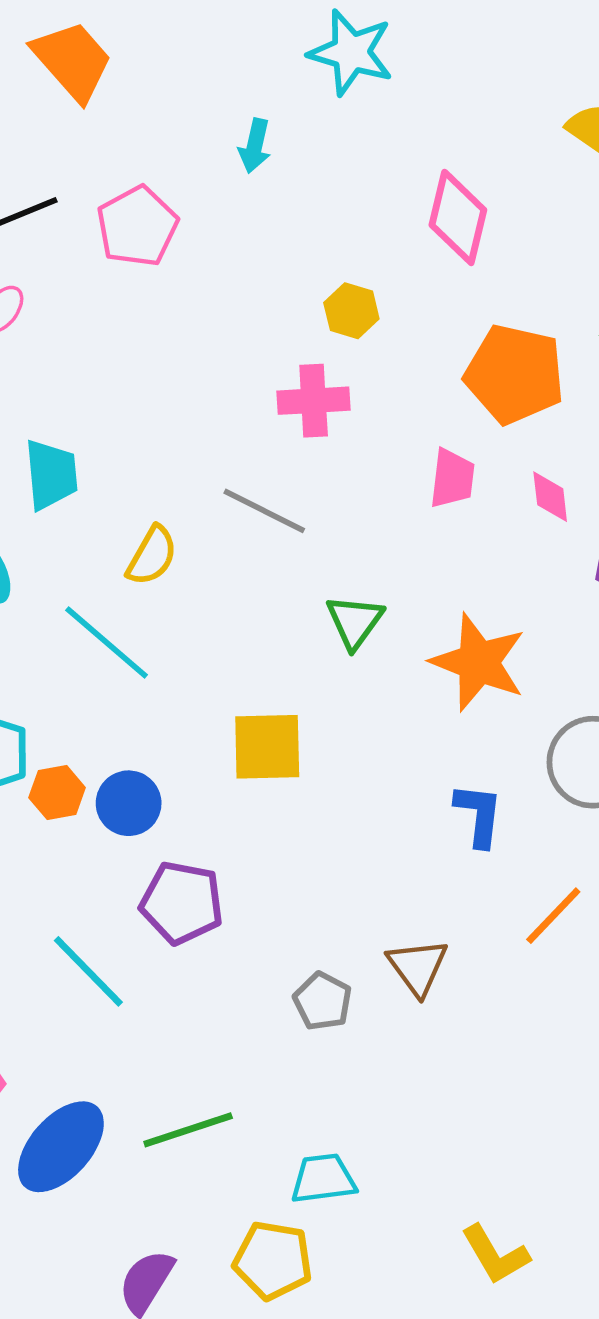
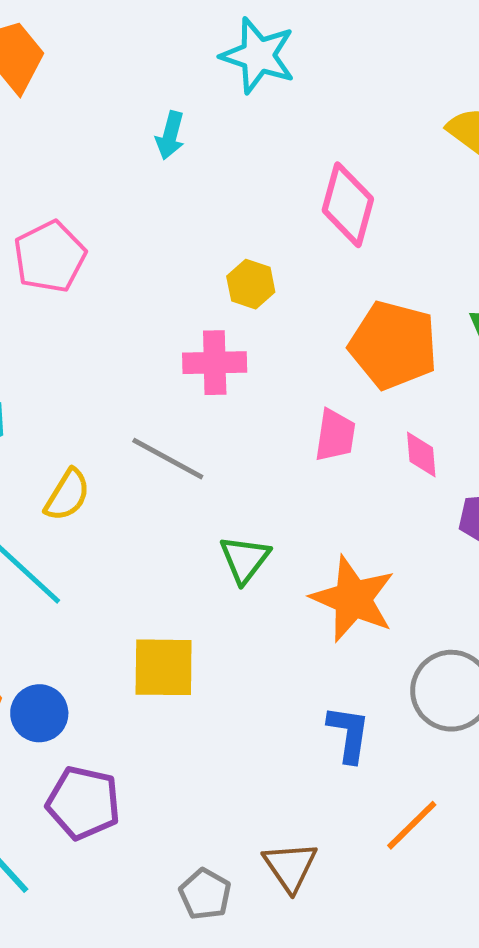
pink pentagon: (137, 226) -> (50, 257), moved

